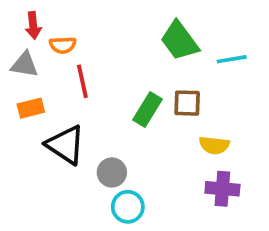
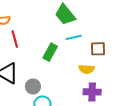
cyan line: (232, 59) -> (74, 37), moved
brown square: (187, 103) -> (98, 49), moved

